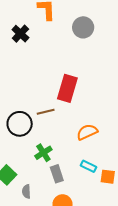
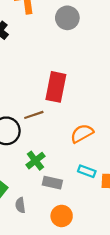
gray rectangle: (57, 174) -> (52, 183), turned -54

